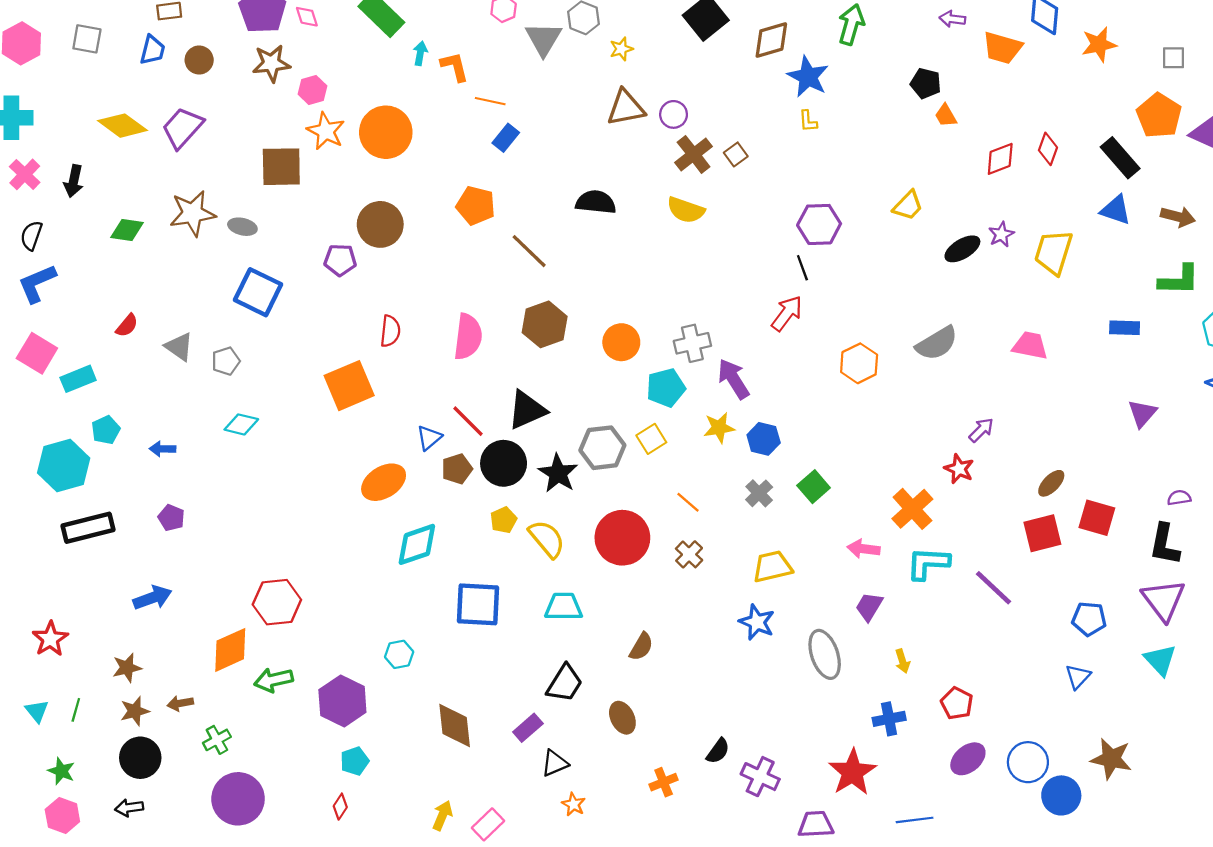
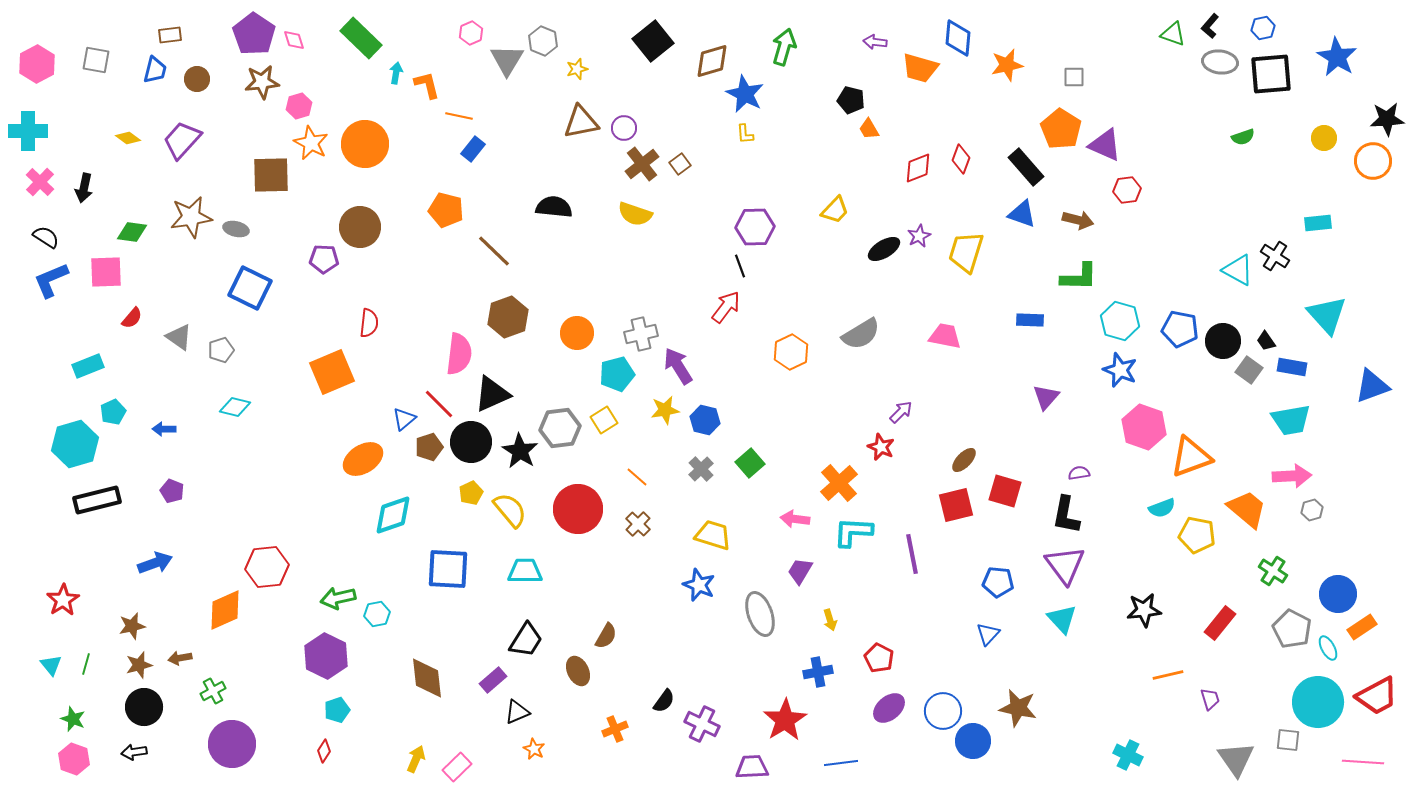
yellow diamond: (122, 126) -> (128, 138), size x0.6
black semicircle: (31, 236) -> (46, 237), turned 104
pink semicircle: (468, 337) -> (459, 354), moved
pink square: (37, 353) -> (106, 272), moved, turned -33
yellow trapezoid: (772, 567) -> (713, 535), turned 30
purple line: (993, 588) -> (912, 554), turned 36
brown semicircle: (641, 647) -> (606, 636), moved
green arrow: (274, 680) -> (338, 598), moved

